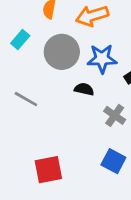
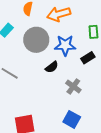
black semicircle: (84, 89) -> (52, 67), turned 128

